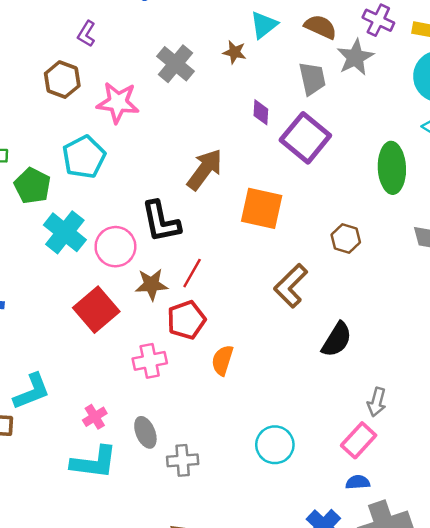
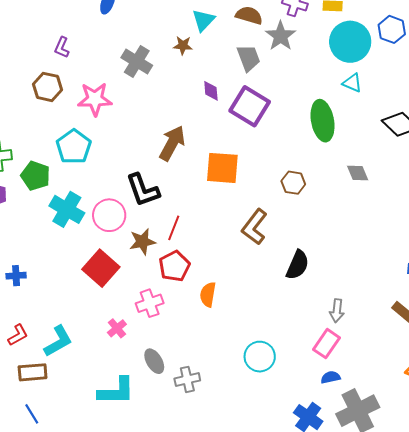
pink cross: (95, 417) -> (117, 328), moved

